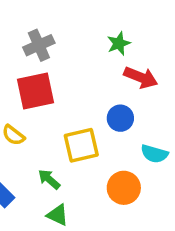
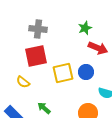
gray cross: (39, 45) -> (38, 29), turned 30
yellow square: (81, 145) -> (63, 73), moved

